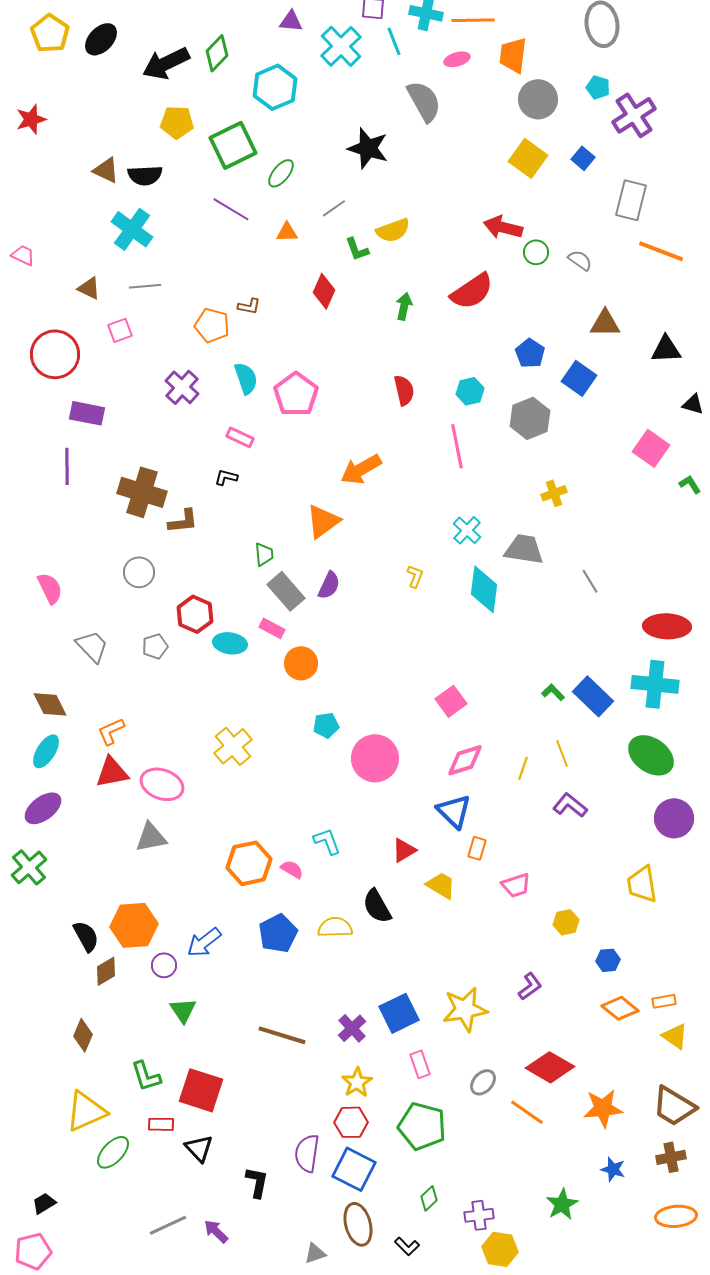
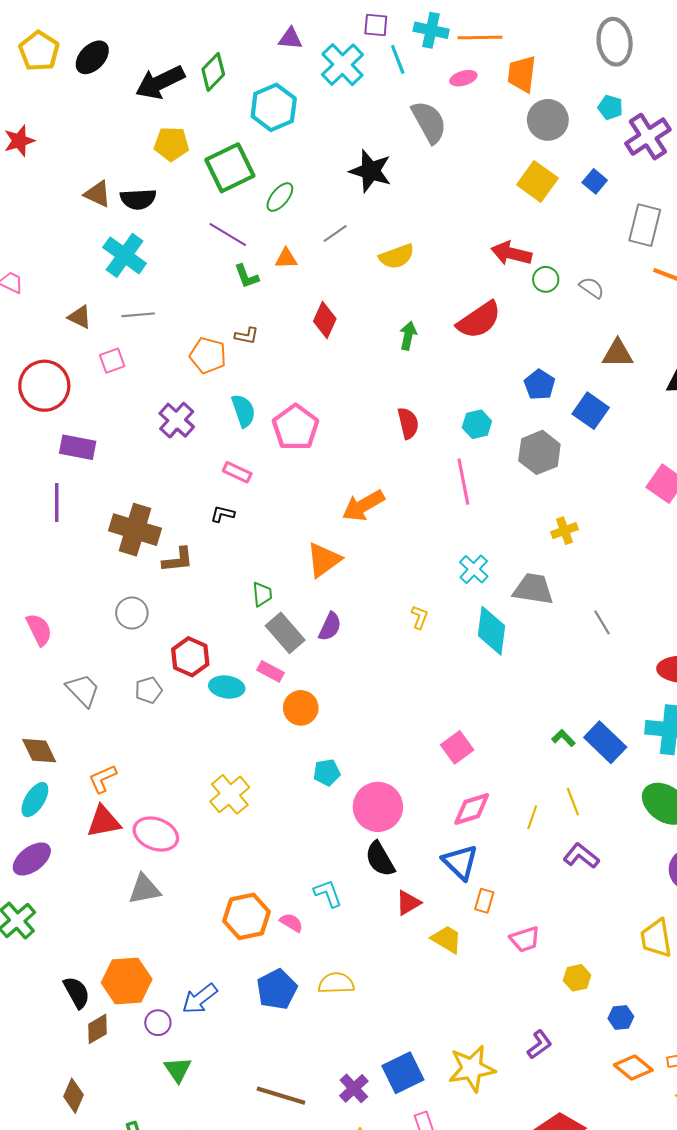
green L-shape: (357, 249) -> (247, 276), moved
black semicircle: (377, 906) -> (380, 859), moved

